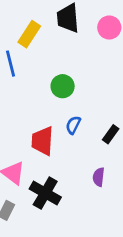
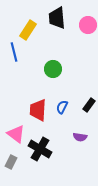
blue semicircle: (73, 125) -> (62, 107), moved
purple semicircle: (99, 177) -> (80, 137), turned -88

